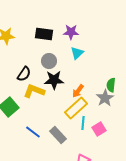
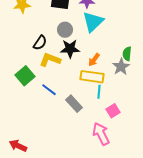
cyan triangle: (77, 53) -> (93, 22), size x1.6
yellow rectangle: (76, 108) -> (92, 77), turned 50
pink square: (99, 129) -> (113, 111), moved
blue line: (33, 132) -> (49, 90), moved

